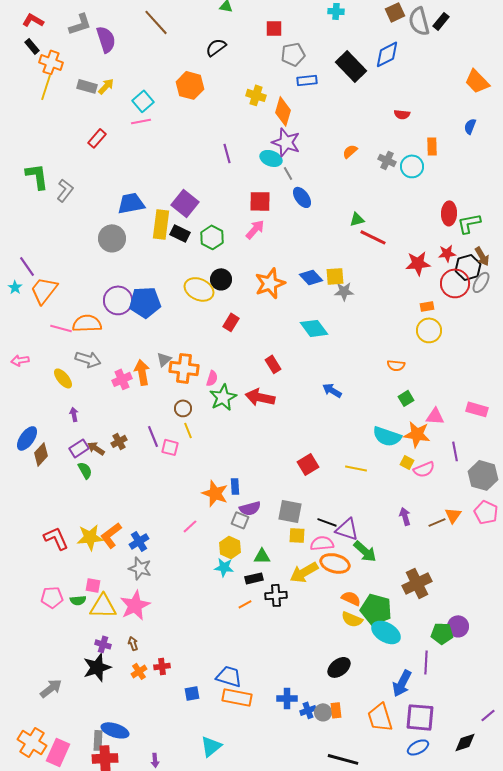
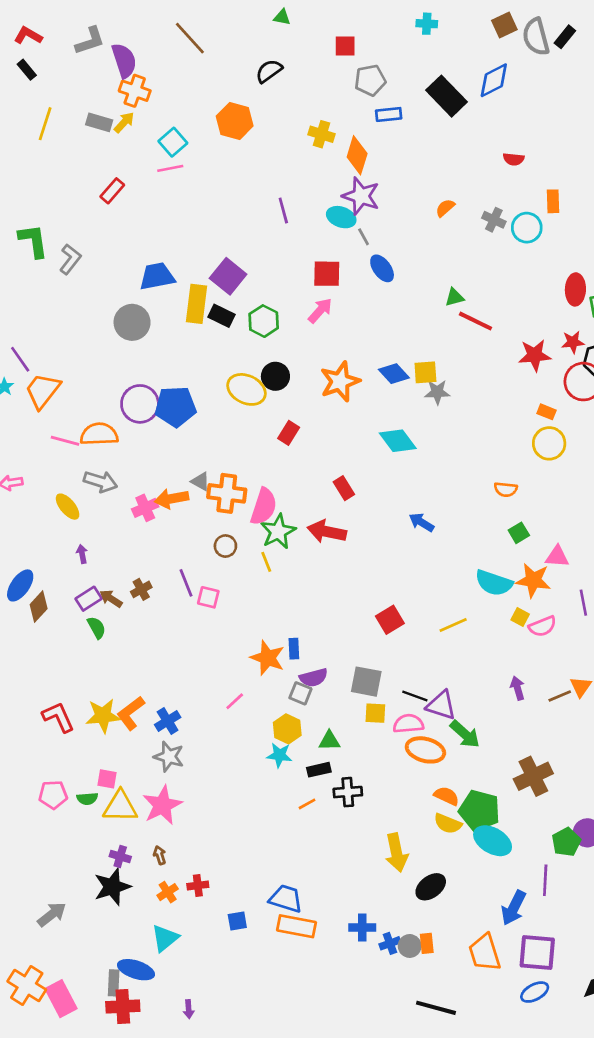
orange cross: (51, 62) -> (135, 91), moved
orange rectangle: (427, 306) -> (546, 412), turned 32
gray triangle: (164, 359) -> (200, 482), turned -49
orange arrow: (142, 372) -> (172, 499), turned -90
pink semicircle: (212, 378) -> (264, 507), size x1.8
yellow line: (188, 430) -> (266, 562), moved
yellow line: (356, 468) -> (453, 625), turned -35
yellow arrow: (304, 572) -> (396, 853), moved, turned -72
green pentagon: (442, 633) -> (566, 842), turned -30
cyan triangle: (211, 746) -> (165, 938), moved
pink rectangle: (58, 752) -> (61, 999), turned -52

